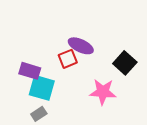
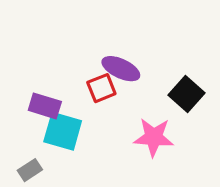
gray rectangle: (39, 114) -> (30, 170), moved

